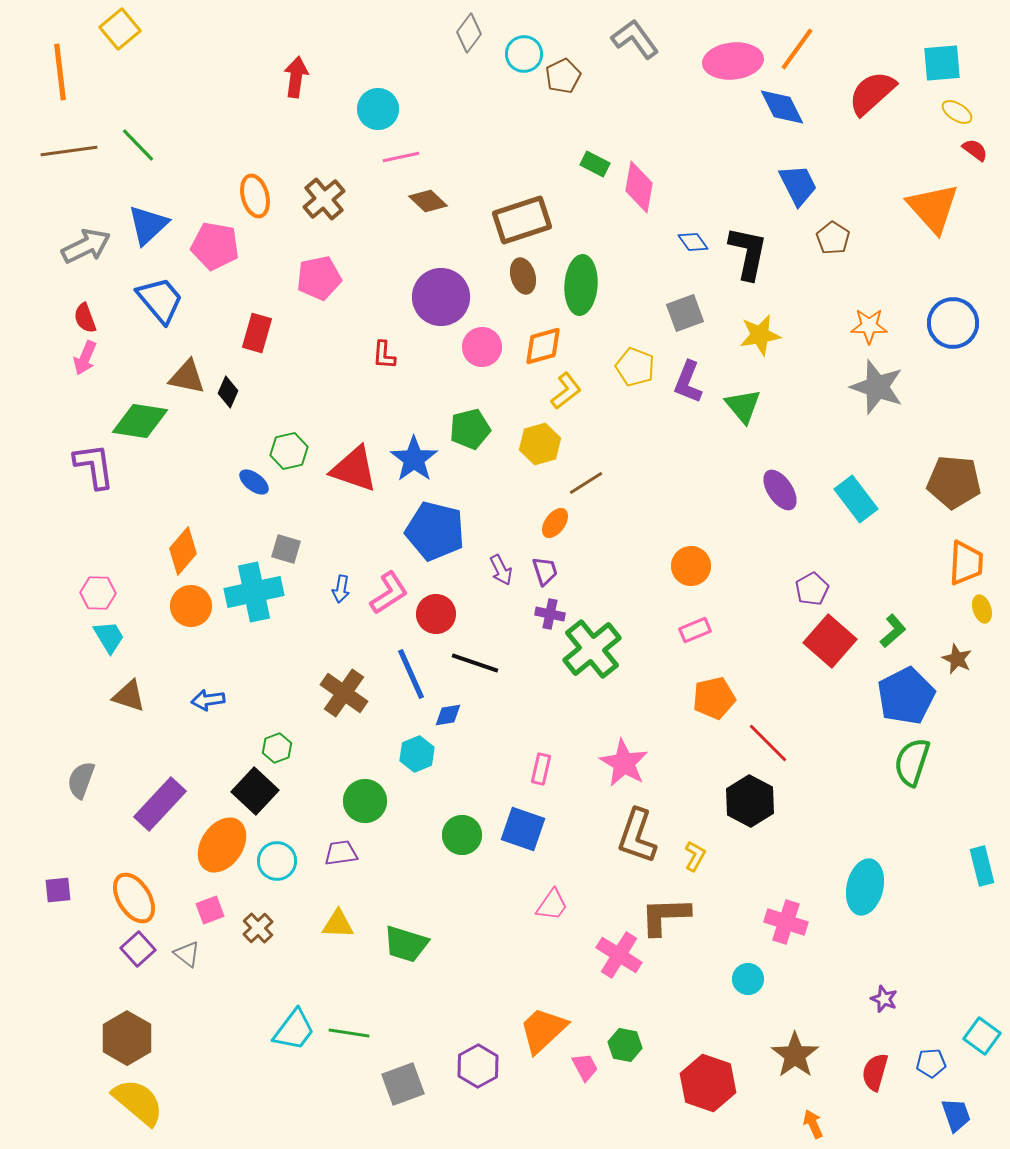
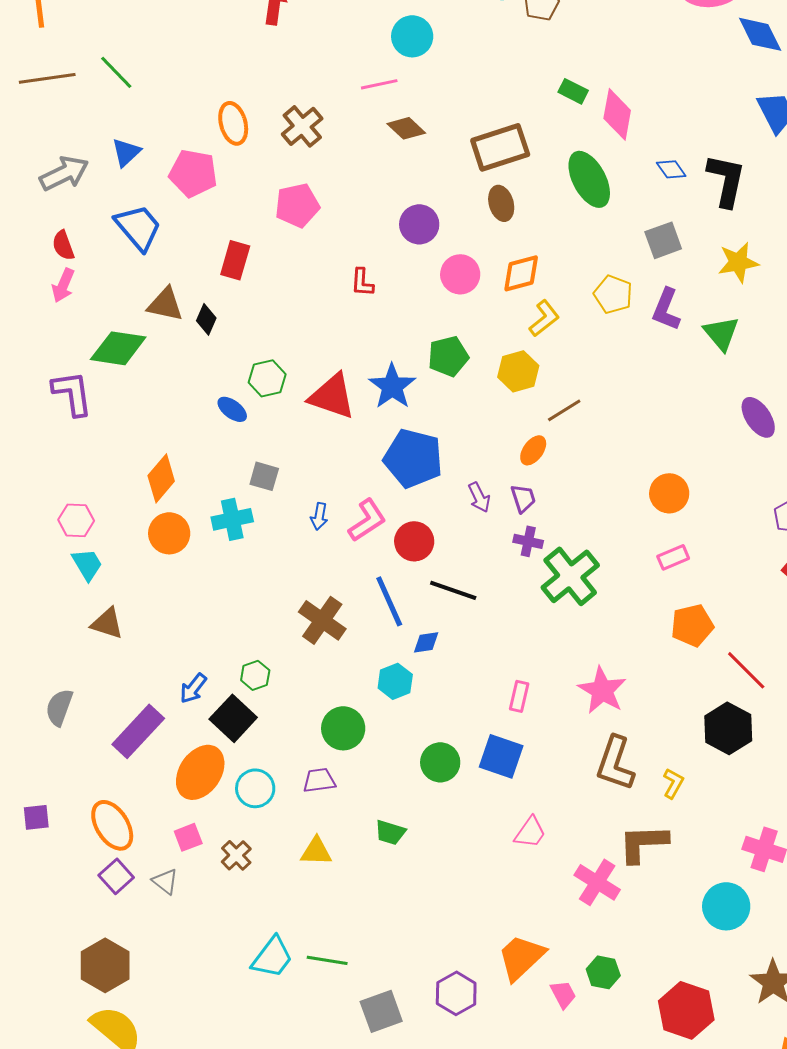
cyan circle: (378, 109) -> (412, 36), moved
blue triangle: (148, 225) -> (126, 152), size x0.7
green ellipse: (581, 285) -> (589, 179), moved, turned -32
purple circle: (441, 297) -> (419, 224), size x0.7
cyan cross: (254, 592) -> (232, 519), size x0.7
blue arrow: (208, 700) -> (193, 688), moved, turned -44
green trapezoid: (406, 944) -> (390, 832), moved, size x0.7
cyan circle: (748, 979) -> (726, 906), size x1.5

